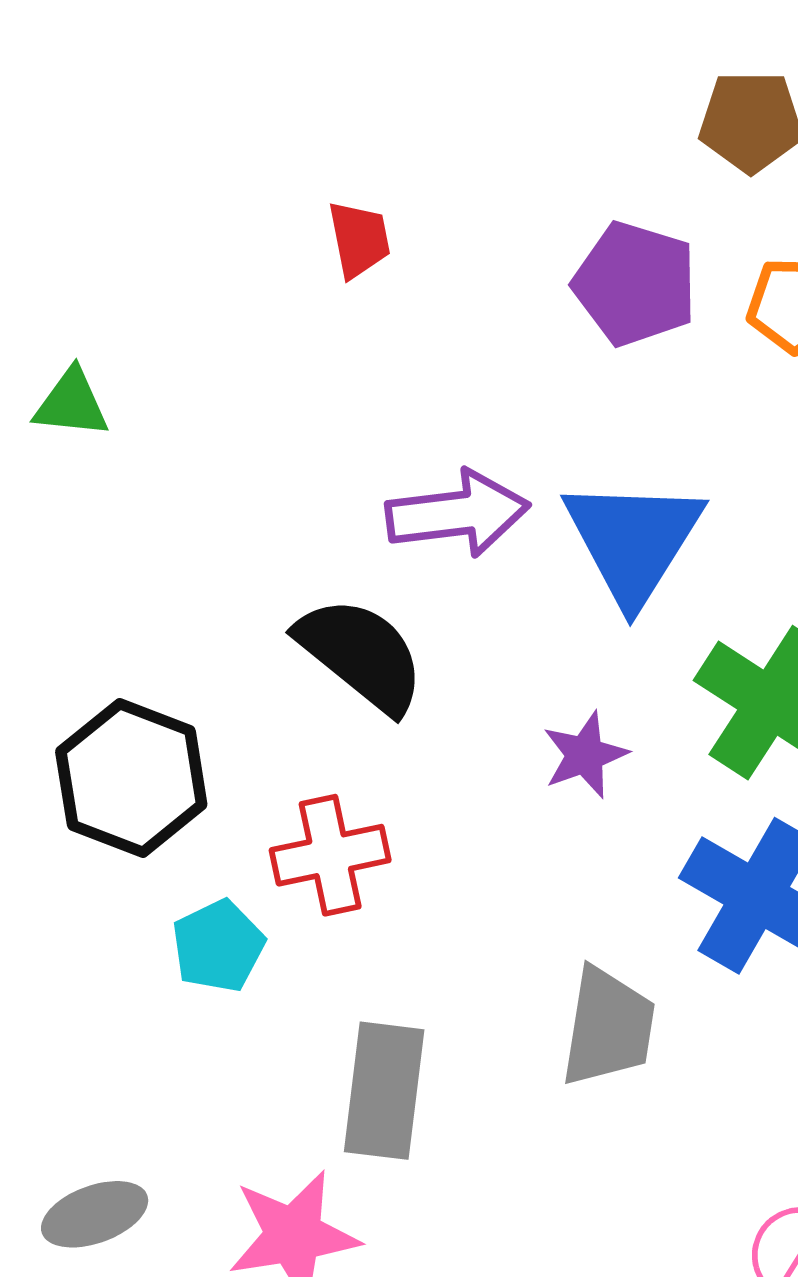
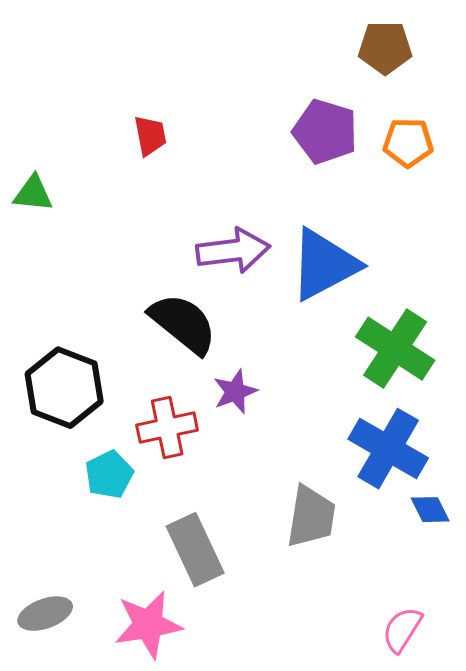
red trapezoid: (359, 239) -> (150, 136), moved
blue triangle: (633, 541) -> (324, 265), turned 30
purple star: (585, 755) -> (235, 392), moved
gray rectangle: (384, 1091) -> (195, 550), turned -32

